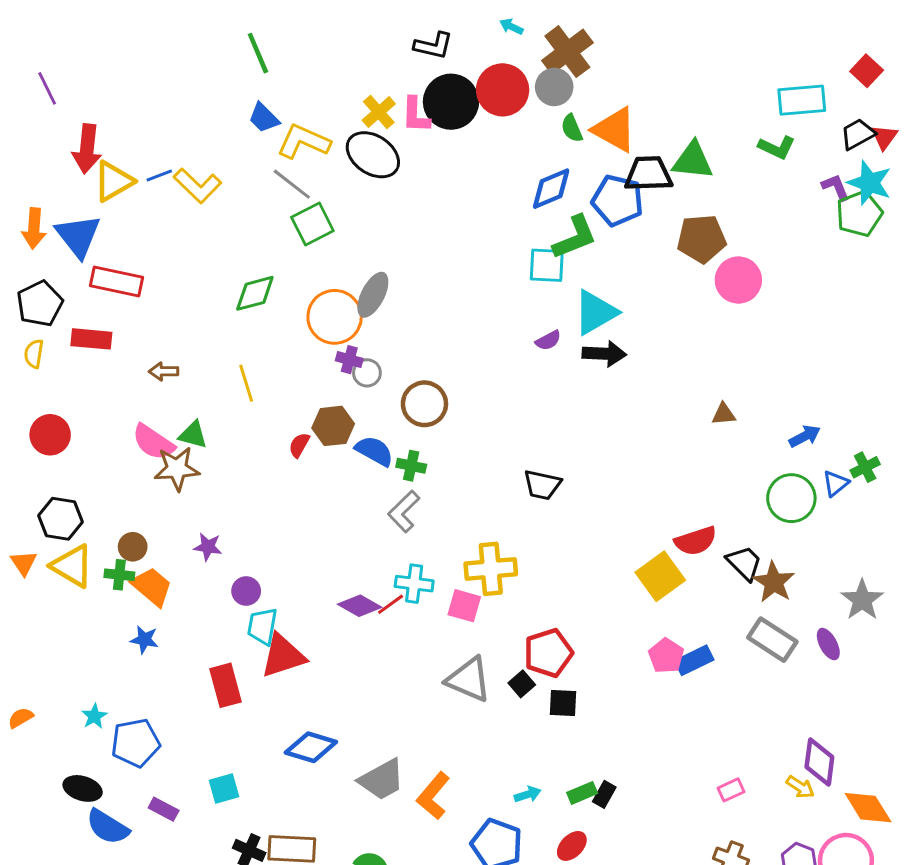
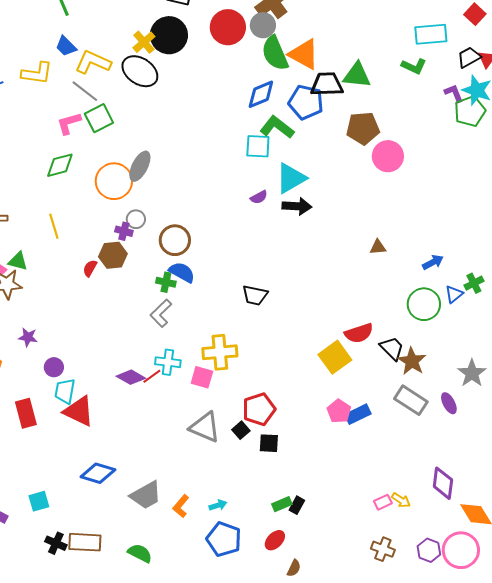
black circle: (451, 102) -> (169, 35), moved
pink L-shape: (416, 115) -> (69, 123), moved, turned 72
green semicircle: (572, 128) -> (275, 53), size x1.8
yellow L-shape: (197, 186) -> (37, 73), moved, turned -36
green L-shape: (575, 237) -> (277, 127), turned -120
purple cross: (349, 360) -> (124, 231), moved
blue semicircle: (374, 451) -> (182, 272), moved
red triangle: (283, 656) -> (79, 411), turned 44
red rectangle: (225, 685) -> (26, 413), moved
yellow arrow: (800, 787) -> (401, 500), moved
cyan arrow: (528, 794) -> (218, 505), moved
orange L-shape: (433, 796) -> (181, 506), size x0.7

